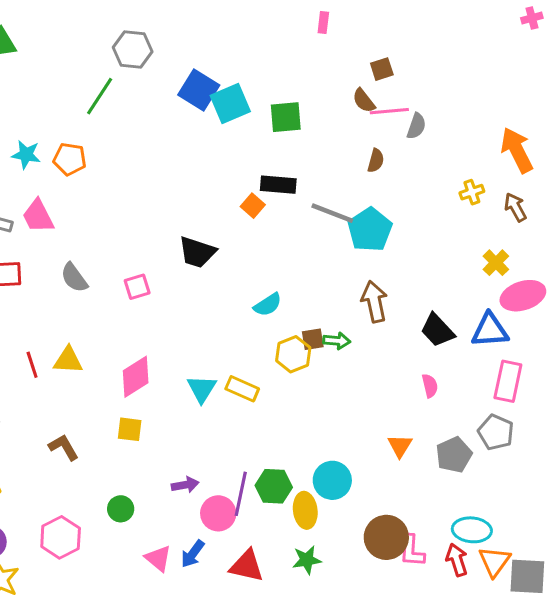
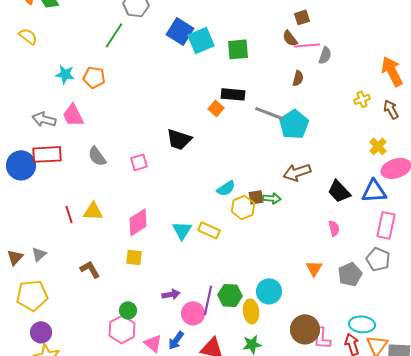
brown arrow: (374, 302) -> (297, 172), turned -96
cyan semicircle: (268, 305) -> (226, 188), moved
pink hexagon: (61, 537) -> (122, 329), moved

